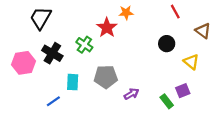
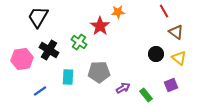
brown triangle: (203, 31) -> (176, 32), moved
black circle: (167, 44) -> (156, 54), moved
blue line: (53, 101) -> (40, 91), moved
green rectangle: (167, 101) -> (146, 95), moved

